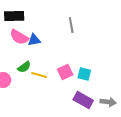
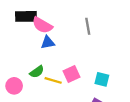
pink semicircle: (19, 37) -> (42, 25), moved
pink square: (65, 72) -> (72, 74), moved

